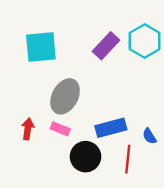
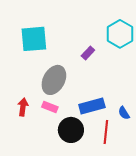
purple rectangle: (106, 46) -> (88, 53), moved, size x0.6

